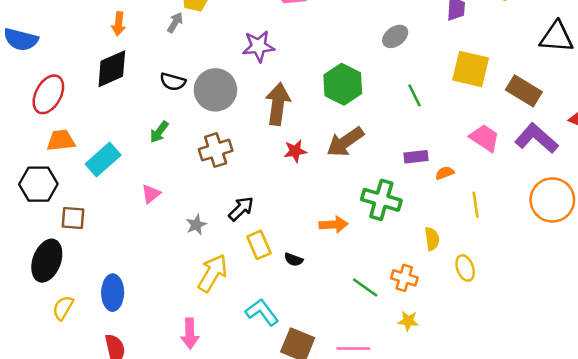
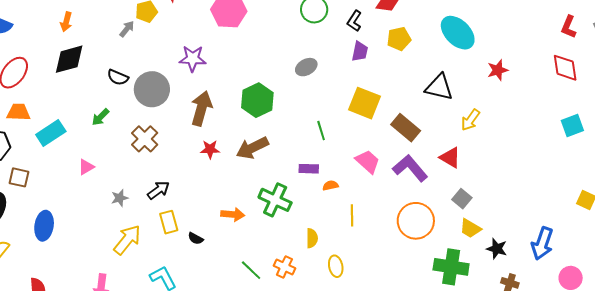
orange arrow: (119, 24) -> (66, 22), moved
green line: (415, 95) -> (321, 131), moved
brown cross: (216, 150) -> (145, 139), turned -36
blue ellipse: (113, 293) -> (44, 226), moved

